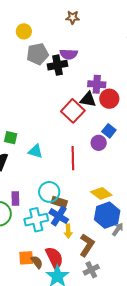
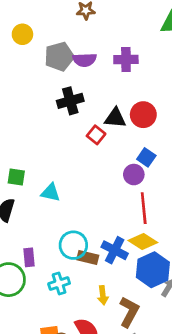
gray pentagon: (38, 54) -> (59, 57), moved
black cross: (58, 65) -> (70, 101), moved
purple cross: (97, 84) -> (126, 59), moved
red square: (73, 111) -> (96, 135), size x0.6
red line: (73, 158) -> (144, 208), moved
blue cross: (59, 216) -> (115, 250), moved
cyan cross: (36, 220) -> (59, 284), size x0.7

